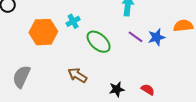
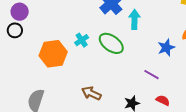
purple line: (135, 37) -> (152, 75), moved
green ellipse: (99, 42) -> (111, 43), moved

